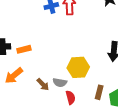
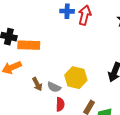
orange rectangle: (24, 49) -> (29, 45), size x1.5

